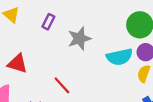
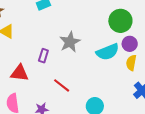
purple rectangle: (48, 22) -> (43, 56), moved

